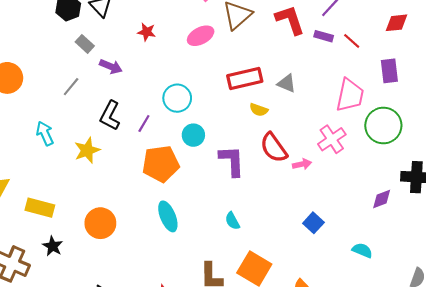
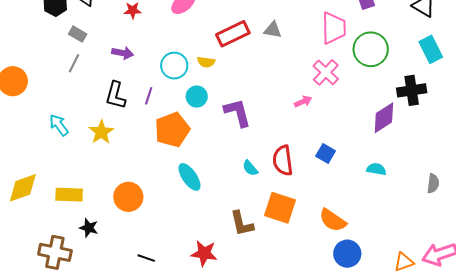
purple arrow: (111, 67) -> (123, 53), moved
gray line: (71, 87) -> (74, 63), moved
yellow semicircle: (259, 110) -> (206, 62), moved
red semicircle: (274, 148) -> (283, 161), moved, turned 40
purple diamond: (382, 199) -> (384, 118), size x1.5

